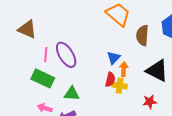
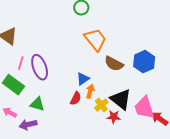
brown semicircle: (142, 35) -> (114, 64), turned -78
yellow cross: (120, 86) -> (101, 105), moved, turned 32
red star: (150, 102) -> (114, 117), moved

